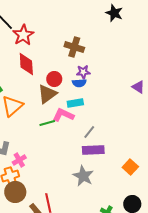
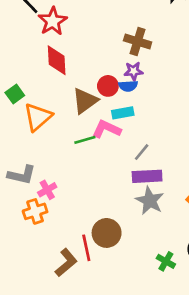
brown cross: (74, 47) -> (138, 41), moved
red circle: (54, 79) -> (108, 86), moved
gray star: (83, 176) -> (150, 201), moved
brown circle: (15, 192) -> (107, 233), moved

